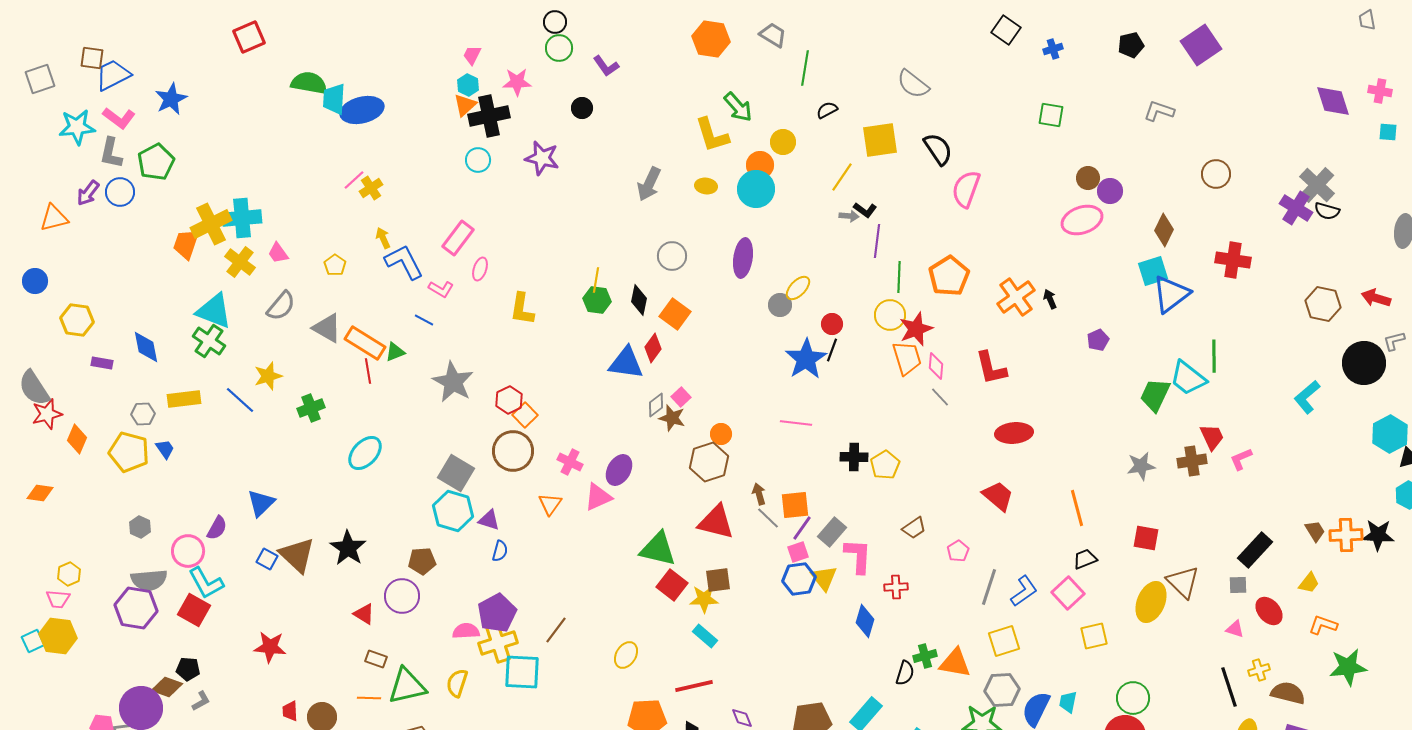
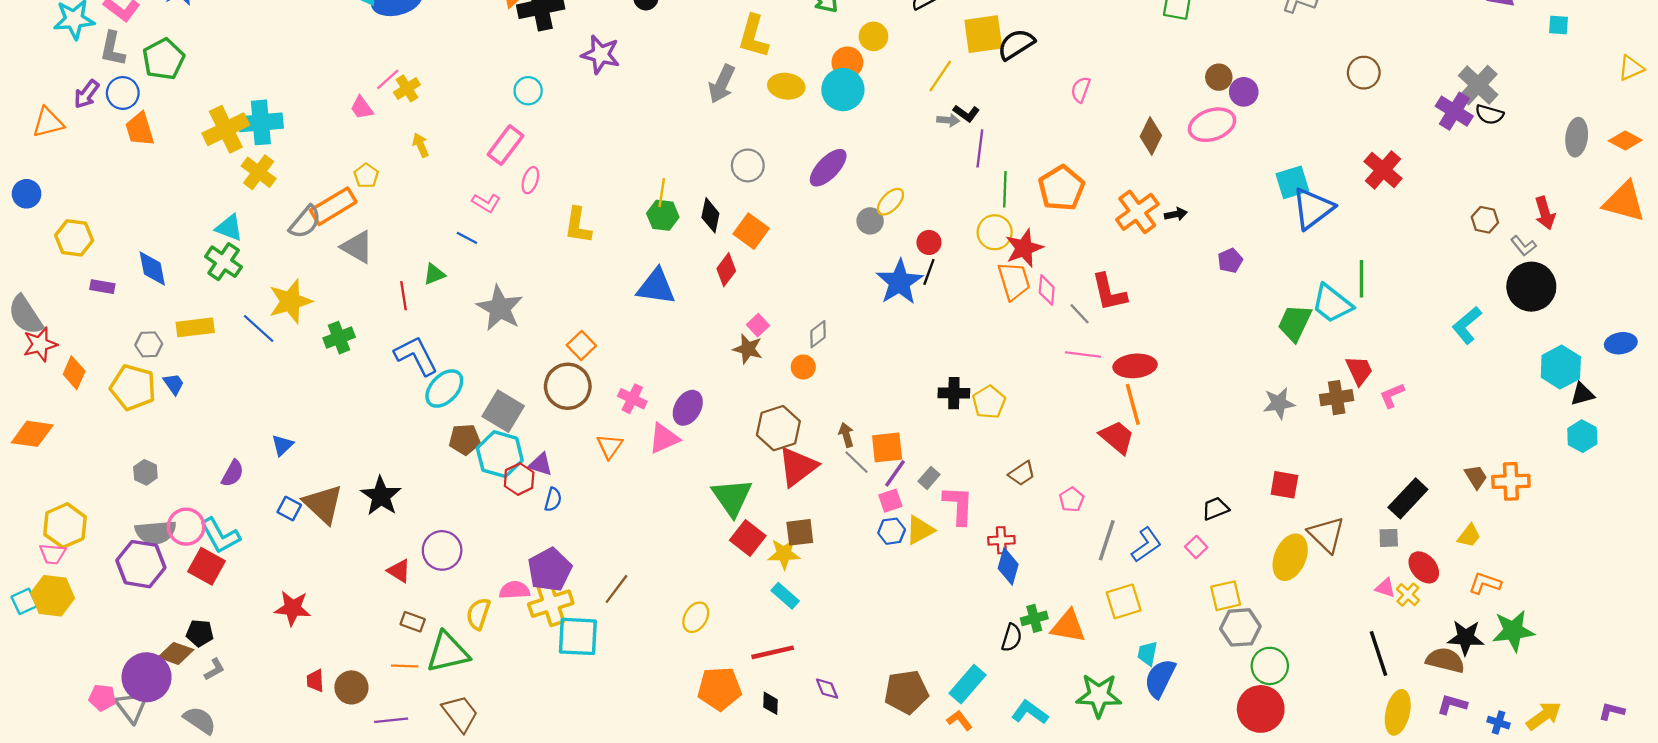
yellow L-shape: (712, 135) -> (753, 36), moved, turned 33
black semicircle: (938, 149) -> (1016, 44), moved, turned -88
cyan circle: (478, 160) -> (528, 91), moved
yellow ellipse: (706, 186) -> (786, 86), size x1.4
pink semicircle: (966, 189) -> (1081, 90), size x0.6
brown diamond: (1164, 230) -> (1151, 136), moved
orange trapezoid: (186, 244) -> (140, 129), moved, turned -36
pink trapezoid: (278, 253) -> (362, 108), moved
purple ellipse: (743, 258) -> (828, 168), turned 36
red cross: (1233, 260) -> (1383, 170), turned 32
blue L-shape: (404, 262) -> (416, 356), moved
red arrow: (1376, 298) -> (1545, 213), turned -124
black arrow: (1050, 299) -> (1176, 214), turned 102
brown hexagon: (1323, 304) -> (1485, 220), size x0.7
cyan triangle: (214, 311) -> (229, 228), size x0.7
gray L-shape: (1394, 341) -> (1523, 246), moved, turned -115
orange rectangle: (365, 343) -> (333, 206), moved, turned -63
blue triangle: (626, 363) -> (656, 287), moved
yellow star: (268, 376) -> (290, 301), size x1.4
gray line: (940, 397) -> (1080, 314), moved
red hexagon: (509, 400) -> (519, 479), moved
gray diamond: (656, 405) -> (818, 334), moved
pink line: (796, 423) -> (1083, 355), moved
cyan ellipse: (365, 453) -> (444, 389), moved
brown hexagon: (709, 462) -> (778, 428), moved
orange diamond: (40, 493) -> (32, 434), size x1.4
blue triangle: (261, 503) -> (282, 445), size x0.7
orange line: (1077, 508) -> (1133, 404), moved
red triangle: (716, 522) -> (798, 467), turned -51
gray rectangle: (832, 532) -> (929, 478), size x0.7
black star: (1378, 535) -> (1466, 638), moved
green triangle: (658, 549) -> (732, 497), turned 42
pink circle: (188, 551) -> (186, 527), moved
brown pentagon: (422, 561) -> (465, 439), moved
yellow hexagon: (69, 574) -> (65, 526), size x1.6
yellow triangle: (824, 578) -> (920, 530), turned 40
blue hexagon: (799, 579) -> (892, 531), size x0.7
pink square: (1068, 593) -> (1196, 547), size x0.6
blue diamond: (865, 621) -> (1008, 566), moved
yellow cross: (1259, 670) -> (1408, 595), moved, turned -30
yellow semicircle: (457, 683) -> (478, 614), moved
gray hexagon: (1002, 690) -> (1240, 627), moved
cyan trapezoid: (1068, 702) -> (1147, 653), moved

